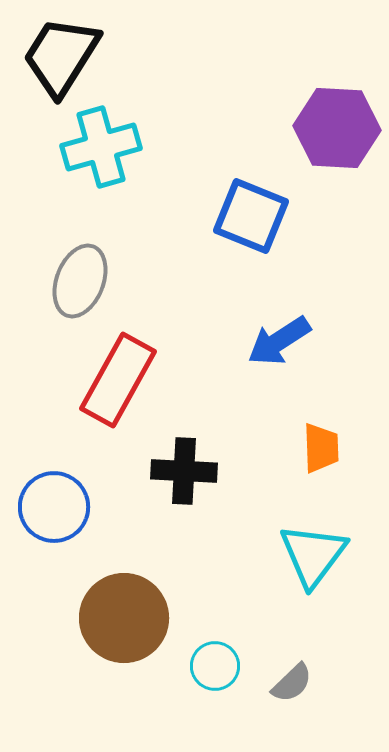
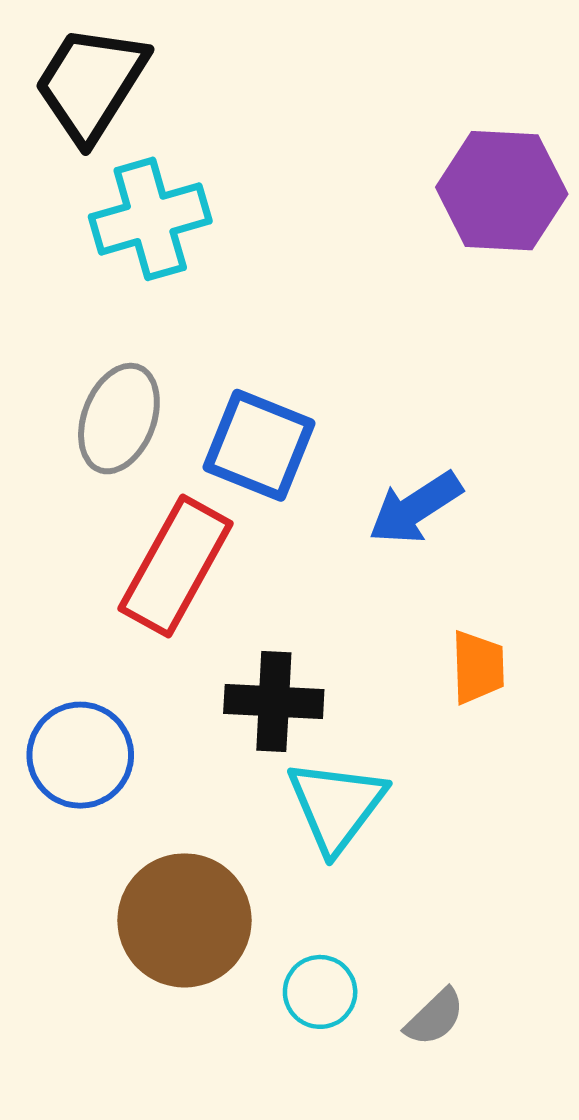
blue square: (251, 216) -> (259, 445), moved
cyan triangle: (313, 555) -> (336, 806), moved

